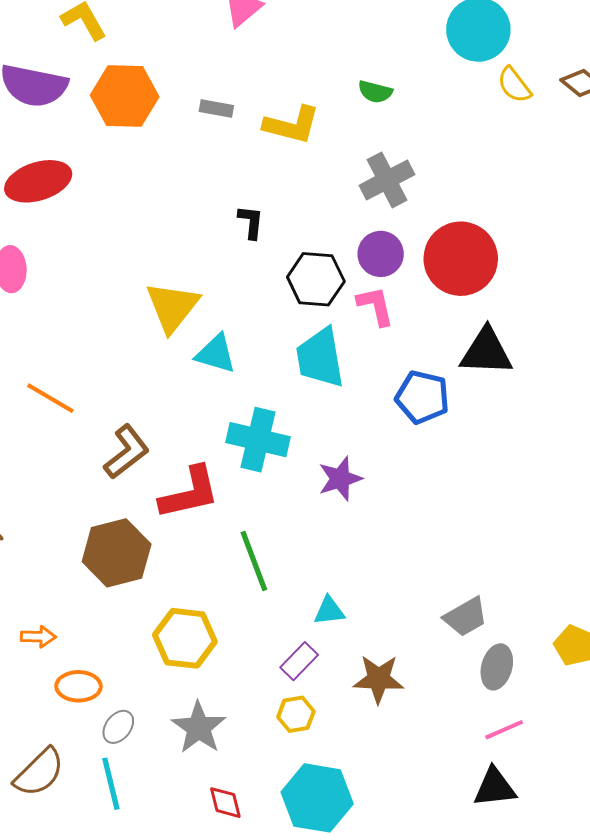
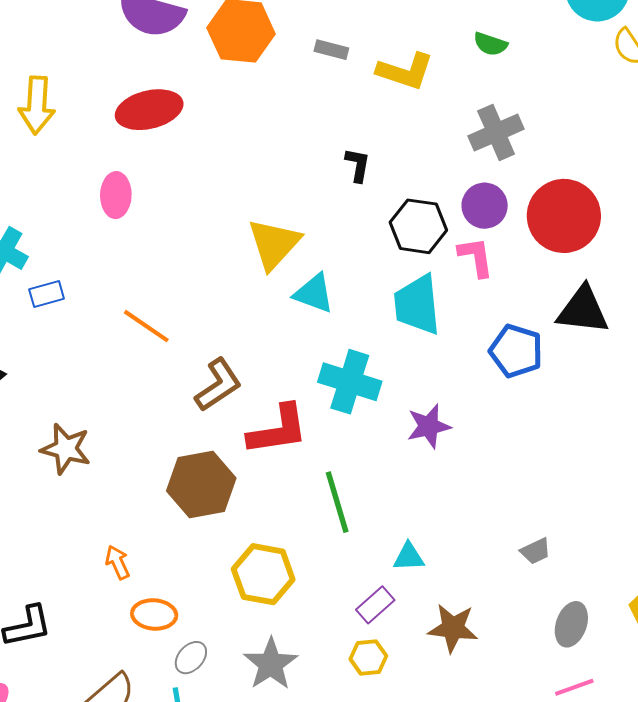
gray trapezoid: (466, 617) -> (535, 551), moved, size x0.7
orange arrow: (38, 637) -> (118, 562), turned -120

